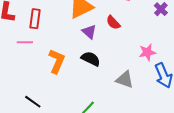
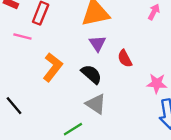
red semicircle: (113, 23) -> (125, 59), moved
gray triangle: (125, 79) -> (96, 104), moved

